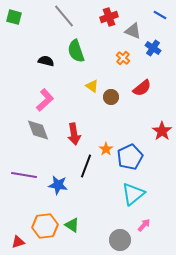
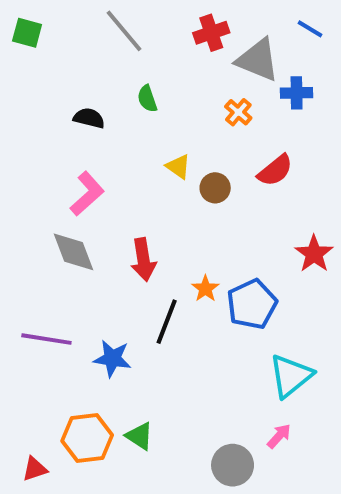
gray triangle: (133, 31) -> (258, 60), size x1.4
blue cross: (153, 48) -> (297, 93), turned -35
green semicircle: (76, 51) -> (147, 99), size x0.6
cyan triangle: (133, 194) -> (291, 376), moved

